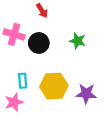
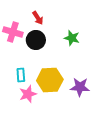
red arrow: (42, 11) -> (38, 18), moved
pink star: (14, 102) -> (28, 94), moved

